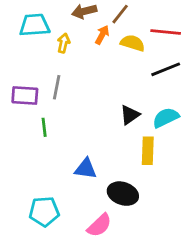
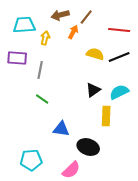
yellow semicircle: (133, 43) -> (95, 54), moved
purple rectangle: (25, 96) -> (17, 58), moved
green line: (44, 127) -> (42, 99), moved, turned -48

